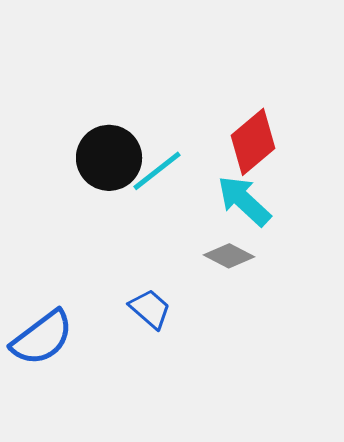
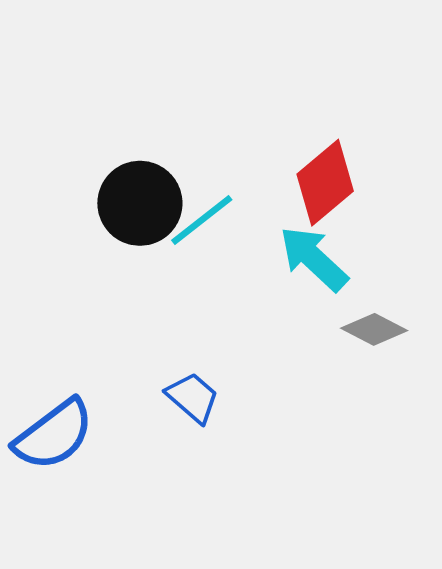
gray diamond: (229, 256) -> (374, 329), moved

